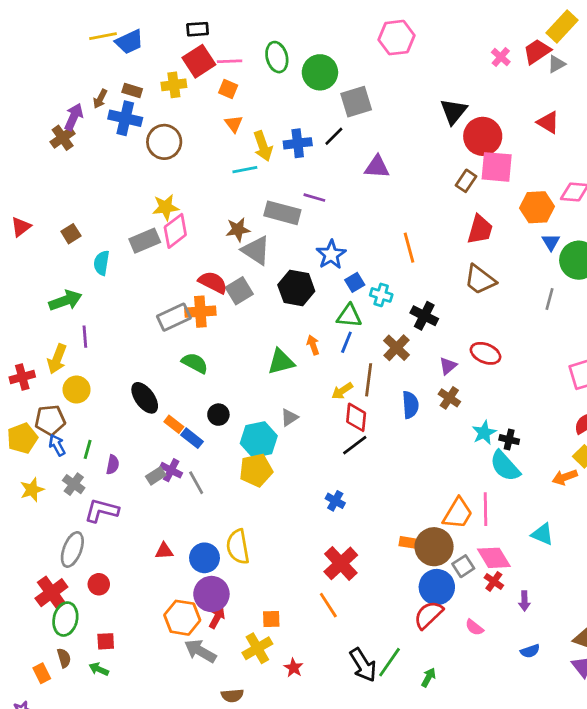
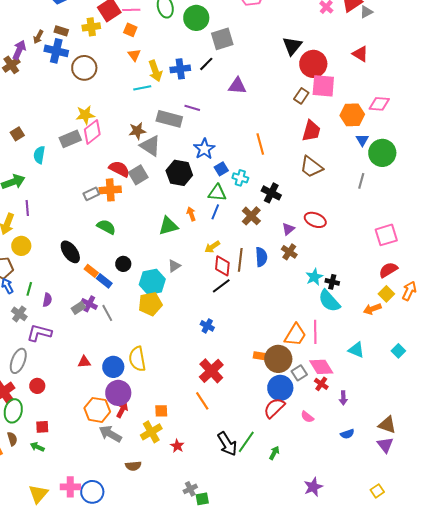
gray rectangle: (174, 317) -> (91, 194), size x0.7
brown line: (369, 380) -> (240, 260), moved

